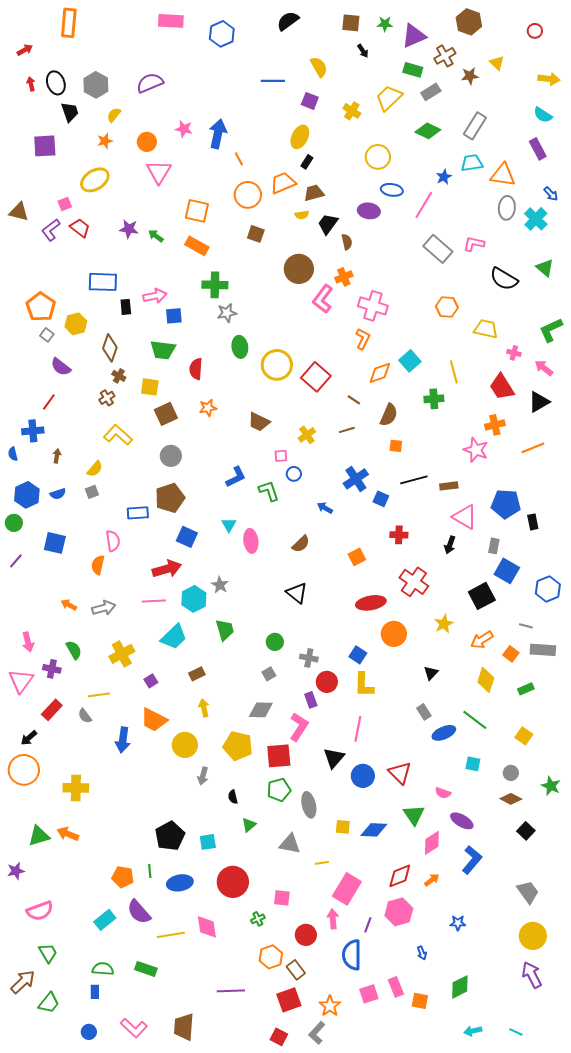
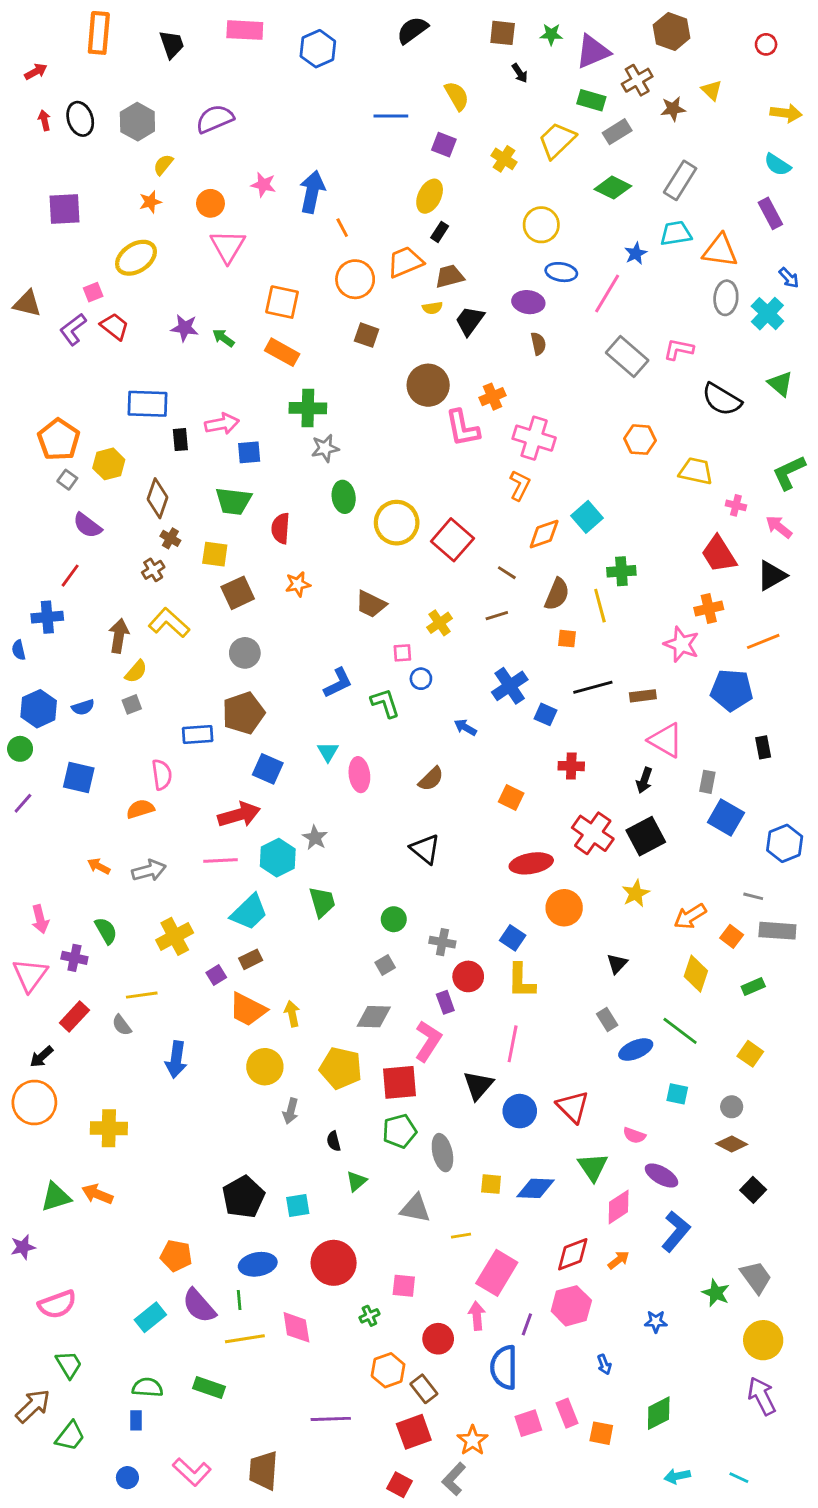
black trapezoid: (70, 112) -> (172, 44), moved
brown semicircle: (347, 242) -> (538, 344), moved
pink L-shape: (323, 299) -> (462, 428), turned -48
yellow line: (454, 372) -> (600, 606), moved
brown arrow: (57, 456) -> (119, 636), moved, size x1.6
blue pentagon: (506, 504) -> (732, 690), moved
orange square: (357, 557) -> (511, 798), turned -36
orange semicircle: (98, 565) -> (140, 809), turned 60
black square: (482, 596) -> (646, 836), moved
brown rectangle: (197, 674) -> (251, 959), moved
orange trapezoid: (154, 720) -> (248, 1009), moved
green star: (551, 786) -> (716, 1293), moved
green line: (150, 871) -> (239, 1300), moved

